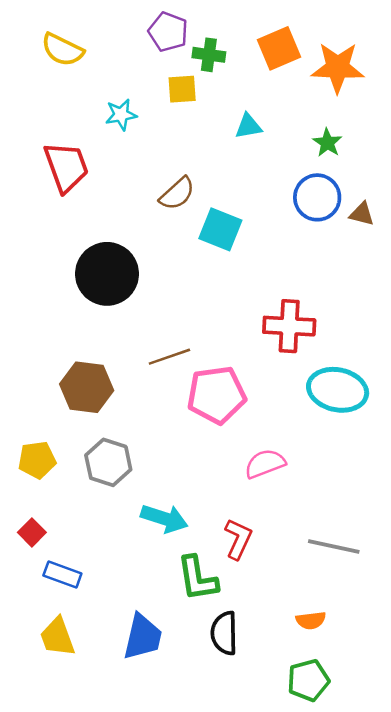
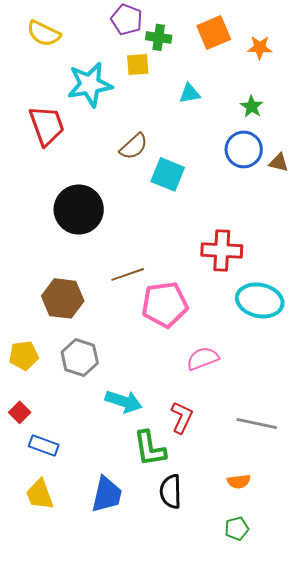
orange star: (338, 68) -> (260, 47), size x0.6
cyan star: (121, 115) -> (90, 84), size x1.8
green pentagon: (308, 680) -> (237, 528), size x0.7

